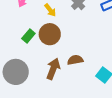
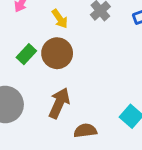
brown semicircle: (75, 60) -> (85, 131), moved

